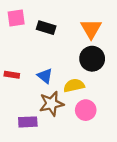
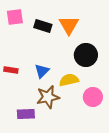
orange triangle: (91, 29) -> (69, 25), moved
blue triangle: (45, 76) -> (42, 71), turned 35
pink circle: (86, 110) -> (93, 97), moved

